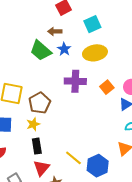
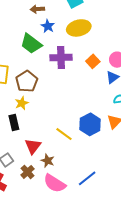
green trapezoid: (41, 50) -> (31, 44), moved
black rectangle: (37, 146) -> (14, 122), moved
blue hexagon: (98, 166) -> (90, 124), moved

